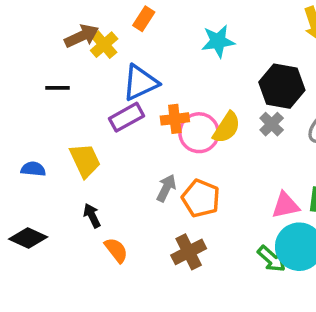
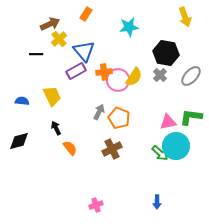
yellow cross: (104, 45) -> (59, 39), moved
blue triangle: (140, 83) -> (84, 51), turned -45
black diamond: (28, 238) -> (19, 141), turned -40

